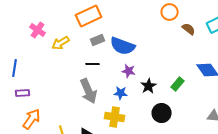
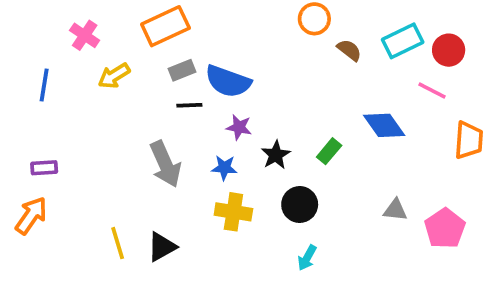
pink cross: (38, 30) -> (85, 35), moved
black line: (93, 64) -> (189, 105), moved
blue line: (15, 68) -> (44, 85), moved
yellow cross: (115, 117) -> (233, 212), moved
orange arrow: (32, 119) -> (31, 216), moved

